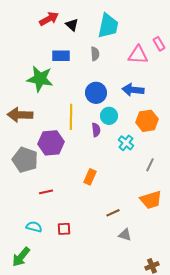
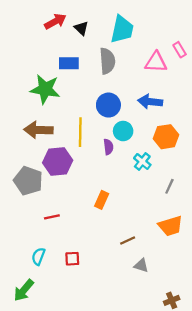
gray semicircle: (95, 54) -> (107, 61), size x1.6
brown arrow: (20, 115) -> (38, 130), moved
cyan semicircle: (34, 227) -> (38, 256), turned -84

